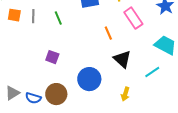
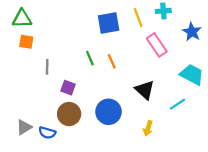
gray line: (33, 16) -> (47, 67), moved
green line: (58, 18) -> (90, 58), moved
orange line: (108, 33) -> (112, 61), moved
brown circle: (56, 94) -> (69, 114), moved

